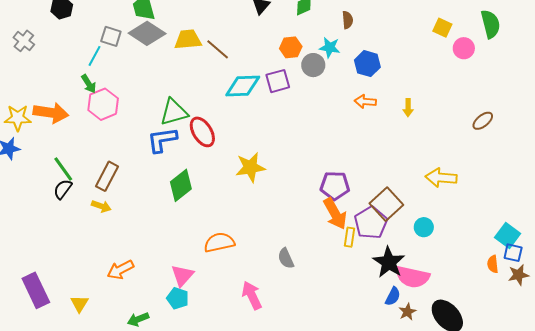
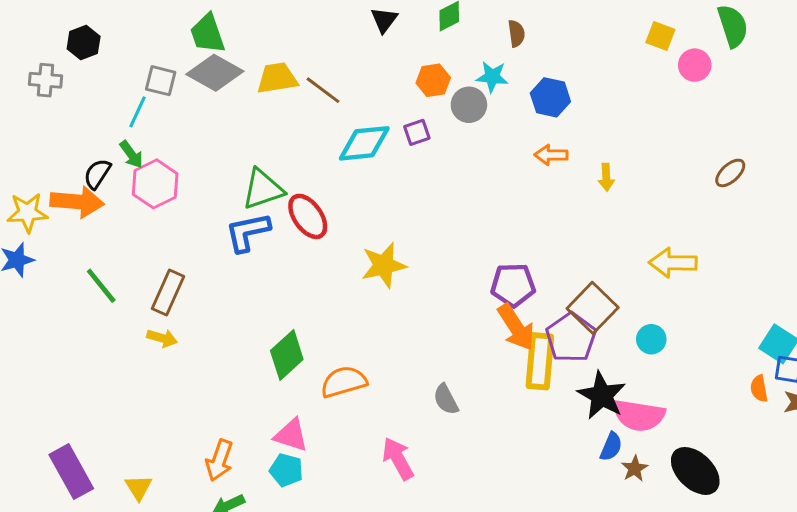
gray cross: (24, 41) -> (46, 80), moved, turned -30
purple square: (278, 81) -> (417, 132), size x0.7
yellow arrow: (408, 108) -> (606, 177), moved
green diamond: (181, 185) -> (287, 355), moved
black semicircle: (63, 189) -> (97, 174), moved
yellow rectangle: (349, 237) -> (540, 361), size x1.8
orange arrow: (120, 270) -> (219, 460), moved, turned -40
pink triangle: (182, 275) -> (291, 435), turned -50

